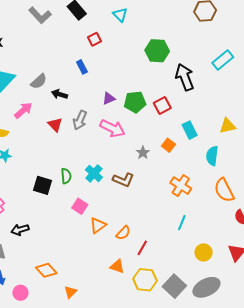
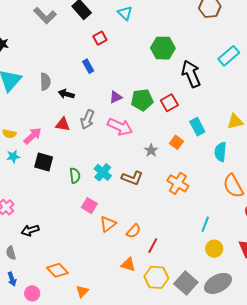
gray semicircle: (39, 81) -> (45, 82), turned -48
pink arrow: (23, 110) -> (33, 136), moved
red triangle: (55, 125) -> (63, 124), turned -35
black square: (43, 185) -> (44, 162), moved
orange cross: (181, 186) -> (178, 183), moved
cyan line: (182, 223) -> (205, 224), moved

